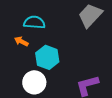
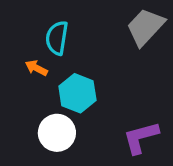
cyan semicircle: (34, 22) -> (57, 38), turned -85

